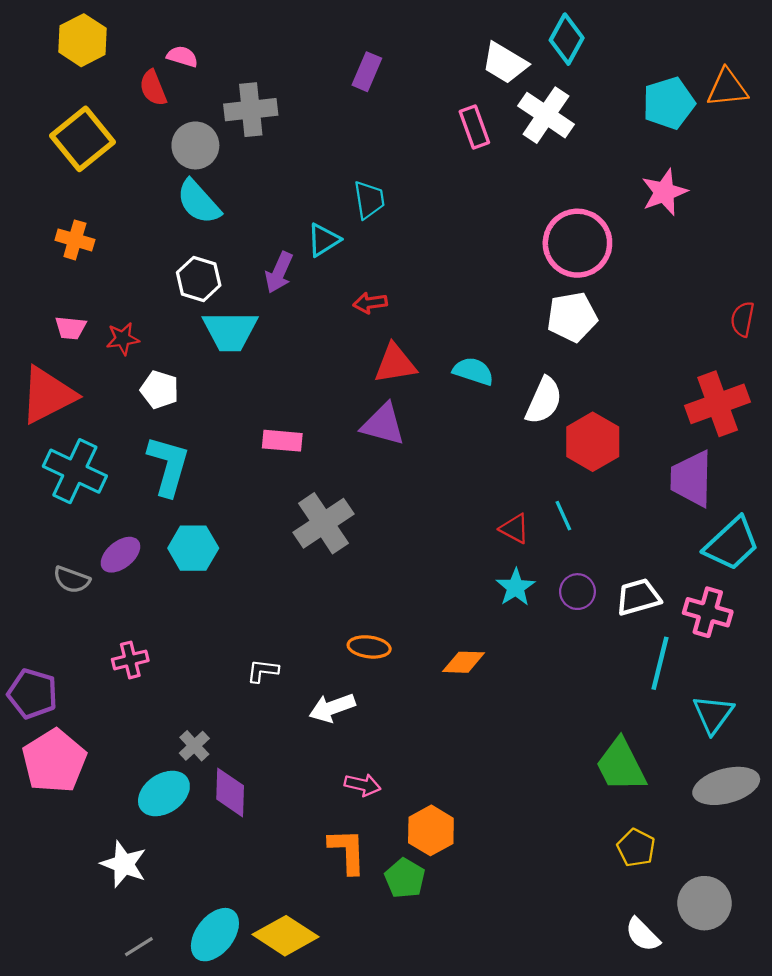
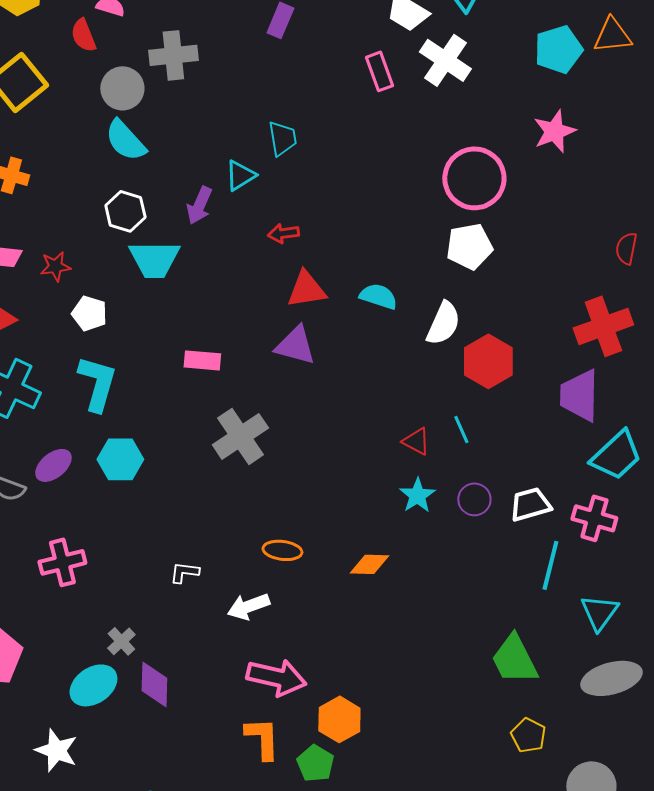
pink cross: (130, 660) -> (62, 562), size x1.4
pink arrow: (363, 785) -> (276, 677), size x1.8

